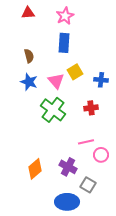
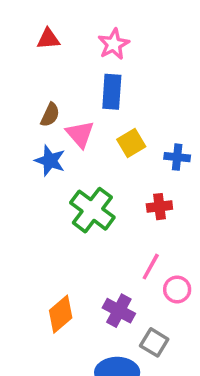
brown semicircle: (29, 56) -> (50, 115), turned 40
pink triangle: (56, 81) -> (80, 134), moved
pink line: (86, 142) -> (151, 267), turned -49

